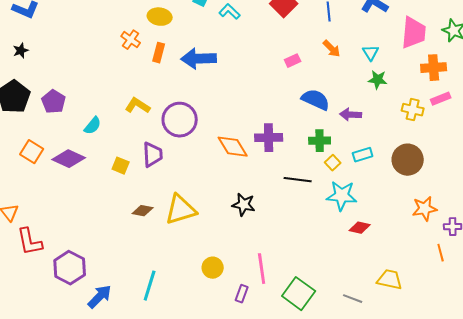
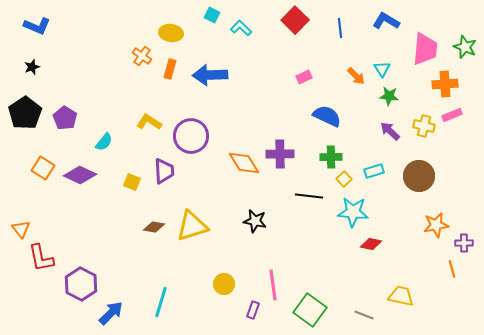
orange arrow: (332, 49) -> (356, 76), moved
purple arrow: (351, 115) -> (390, 131), moved, turned 40

